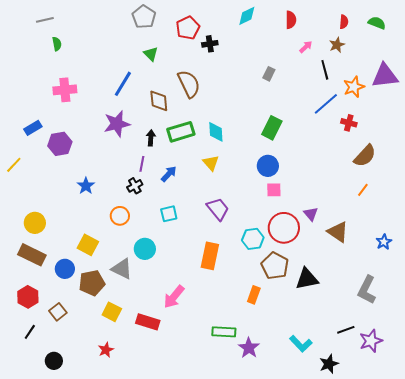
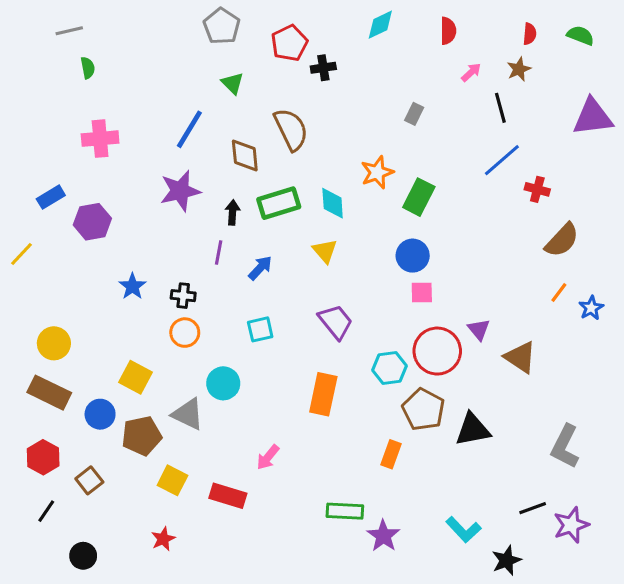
orange star: (354, 87) -> (377, 172), moved
black cross: (135, 186) -> (183, 296), moved, turned 35
blue star: (384, 242) -> (591, 308), moved
pink arrow: (174, 297) -> (268, 457), size x0.7

